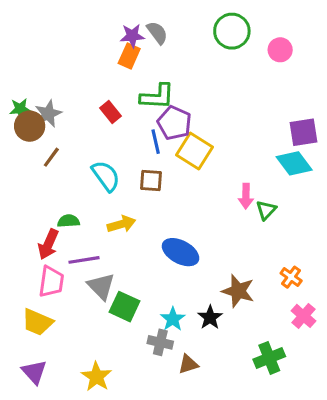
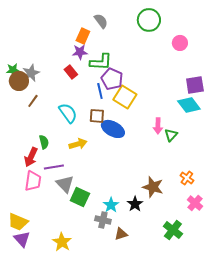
purple star: (132, 36) -> (80, 52), moved
pink circle: (280, 50) -> (180, 43), moved
green semicircle: (68, 221) -> (44, 142), turned 80
blue ellipse: (181, 252) -> (113, 129), moved
yellow trapezoid: (37, 322) -> (18, 222), moved
green cross: (269, 358) -> (173, 230), turned -30

